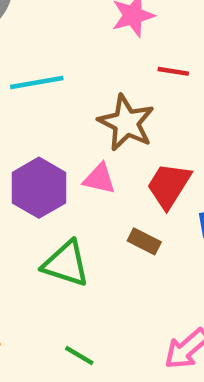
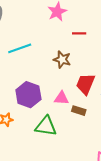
brown star: (126, 123) -> (62, 60), size x0.7
pink triangle: (99, 179) -> (61, 98), moved

